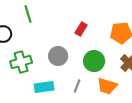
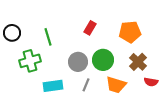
green line: (28, 14) -> (48, 37), moved
gray circle: (58, 56) -> (78, 62), moved

